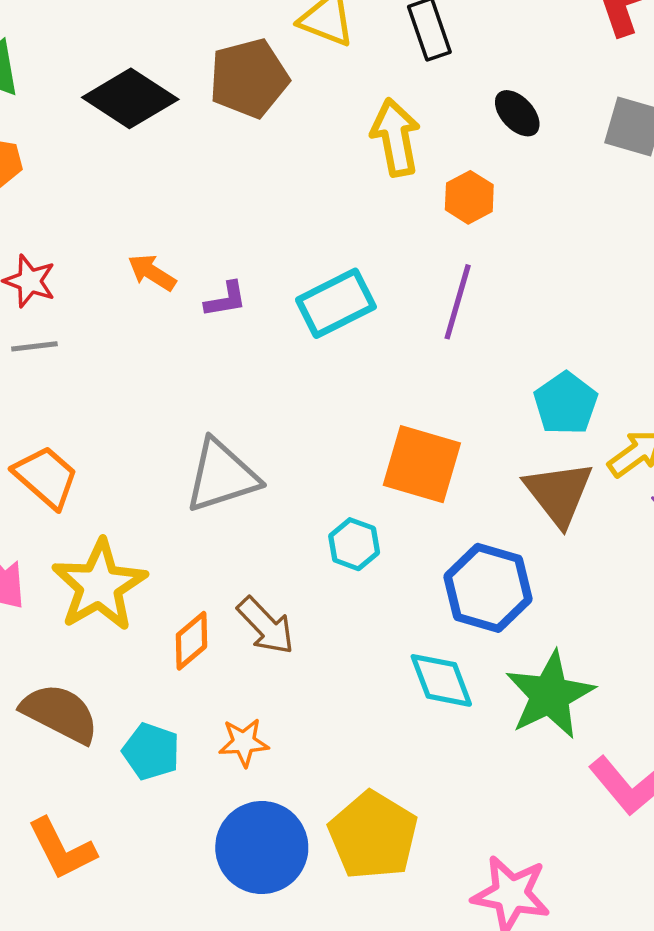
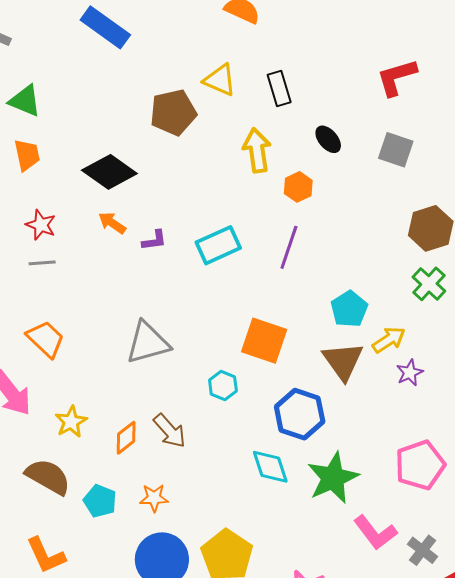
black diamond: (130, 98) -> (109, 172), moved
yellow star: (99, 585) -> (71, 422), moved, size x0.6

